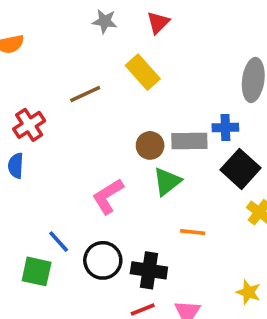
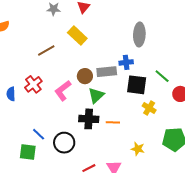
red cross: (29, 125) -> (33, 84), moved
black square: (241, 169) -> (137, 85), turned -30
pink L-shape: (108, 196) -> (63, 91), moved
black cross: (149, 270) -> (89, 119), moved
yellow star: (248, 292) -> (138, 149), moved

